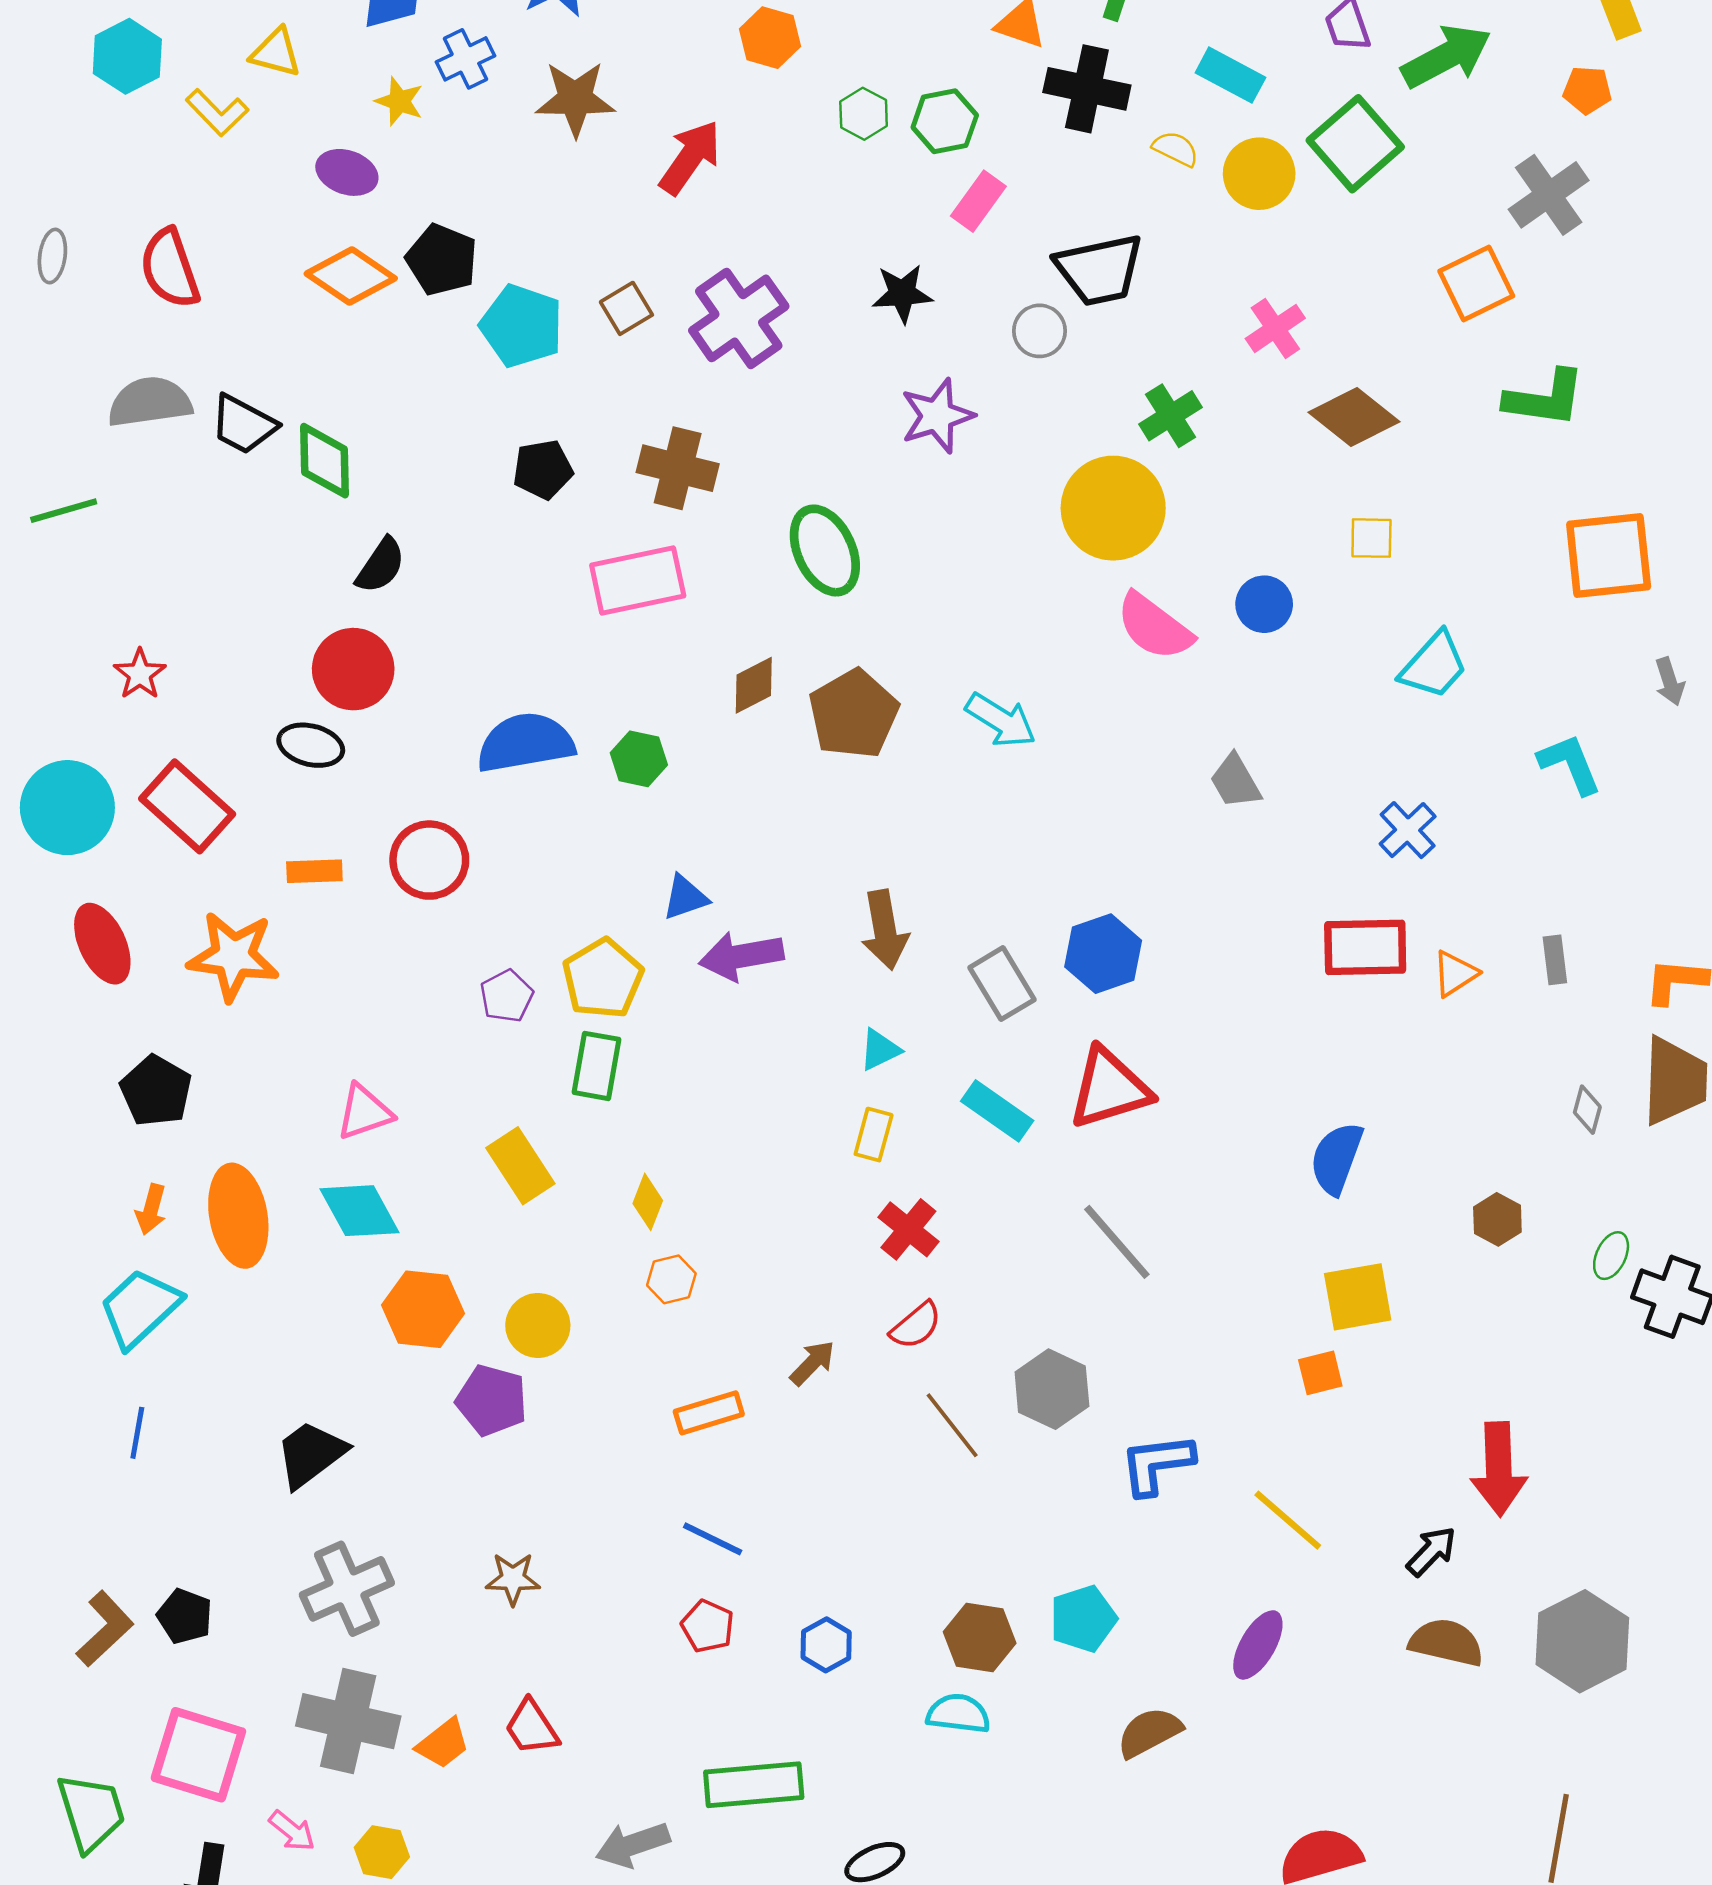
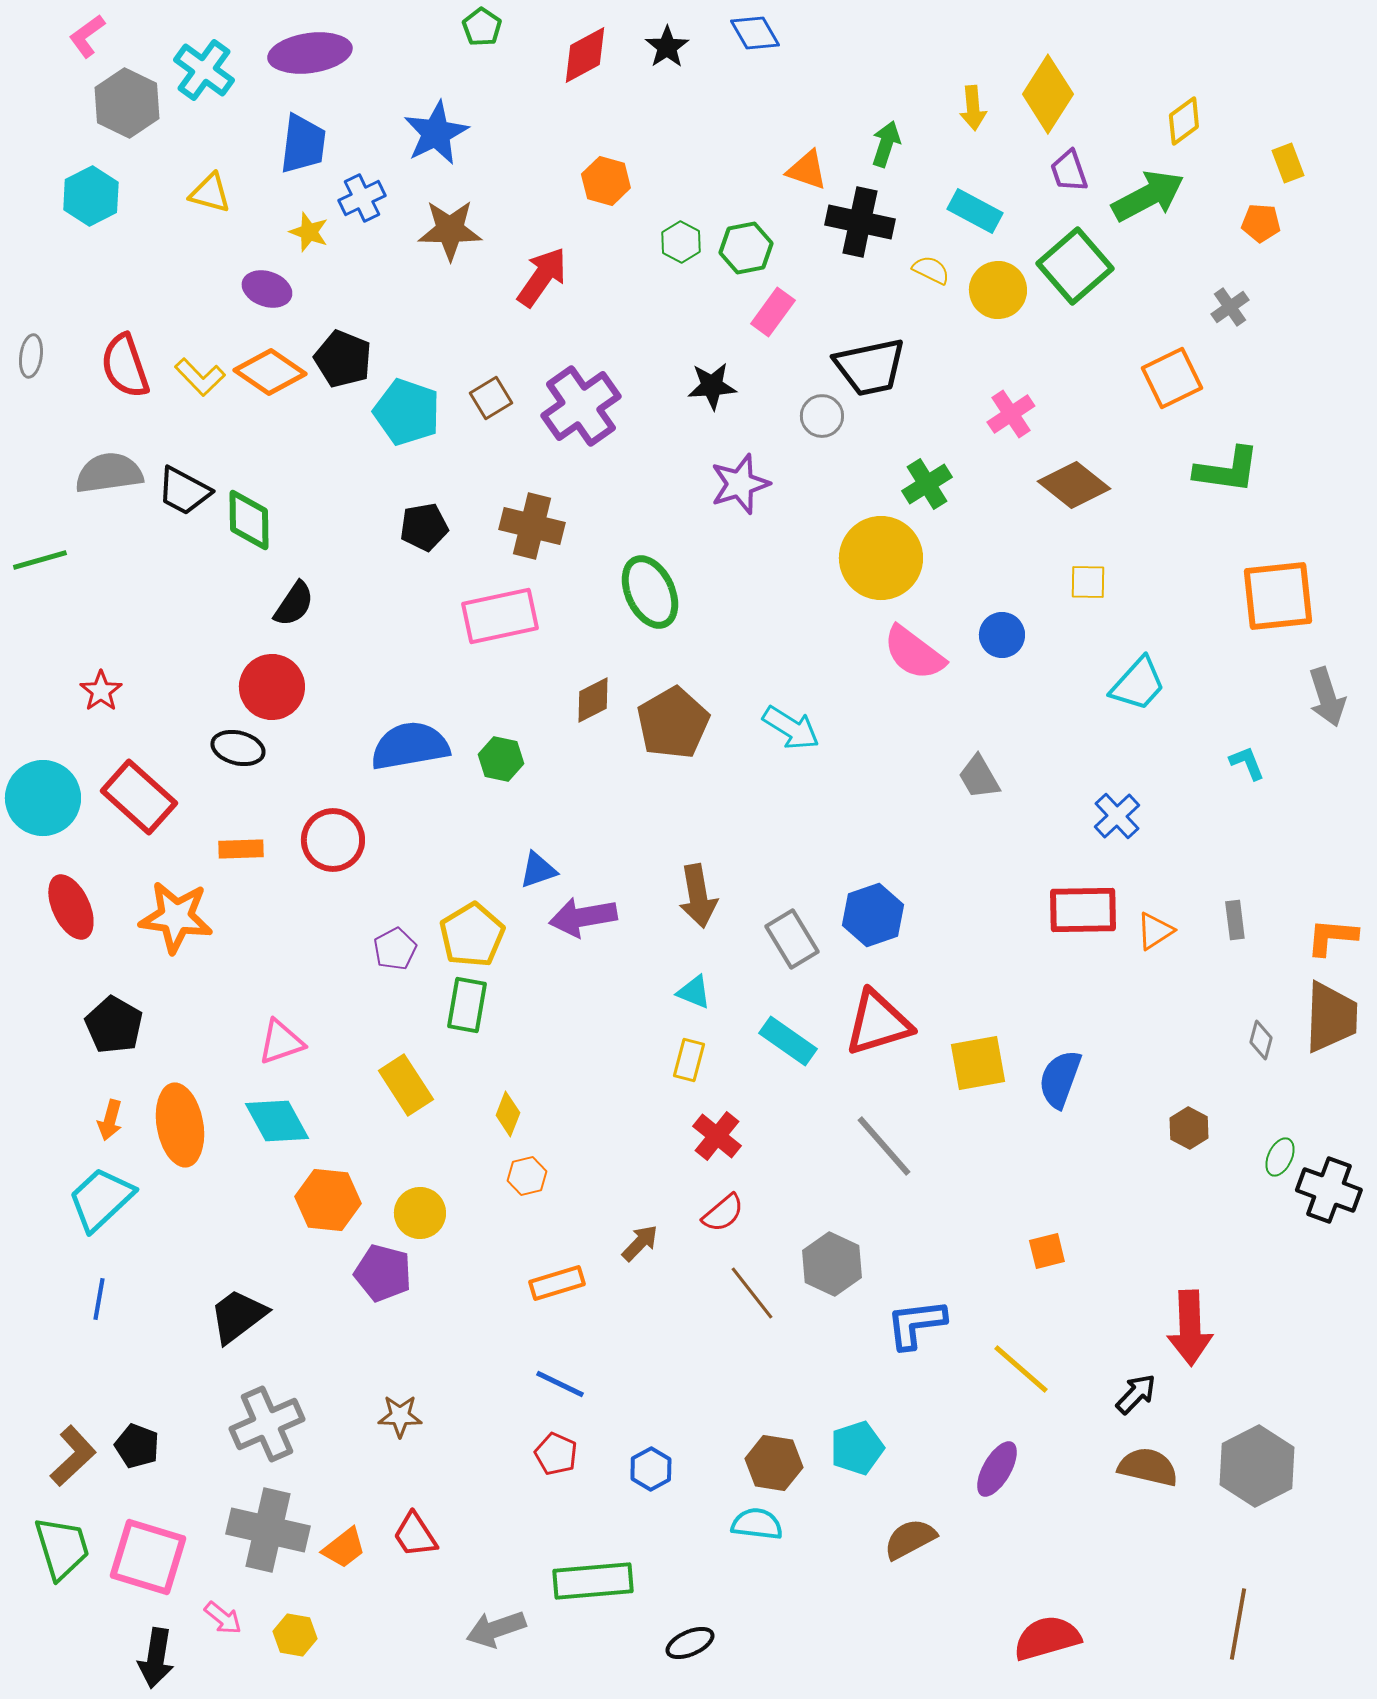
yellow L-shape: (217, 113) -> (200, 377), moved
gray cross: (1549, 195) -> (1230, 307), size x0.6
gray arrow: (1670, 682) -> (1327, 697), size x1.5
cyan L-shape: (1570, 764) -> (1247, 763), size x0.7
cyan triangle: (880, 1050) -> (694, 992), turned 48
yellow square: (1358, 1297) -> (978, 1063), moved
green trapezoid: (91, 1812) -> (62, 1548), moved

